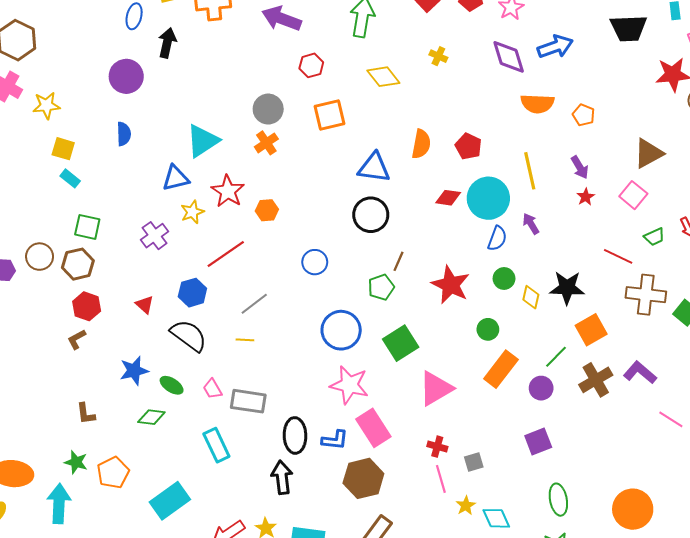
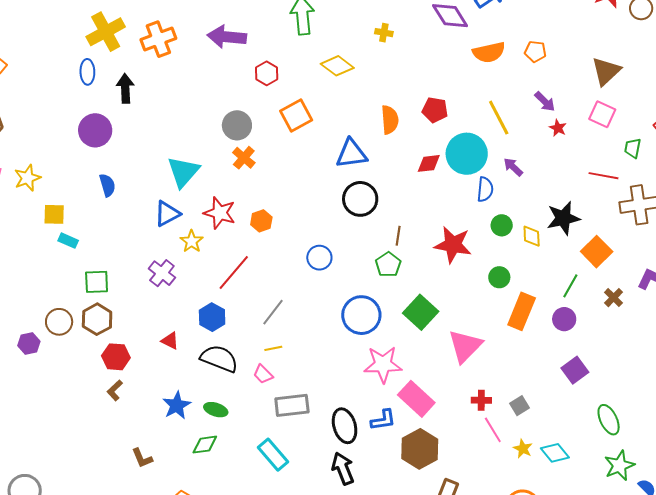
green trapezoid: (654, 237) -> (633, 148), turned 140
brown cross: (596, 380) -> (614, 298), size x0.6
pink trapezoid: (212, 389) -> (263, 374), moved

